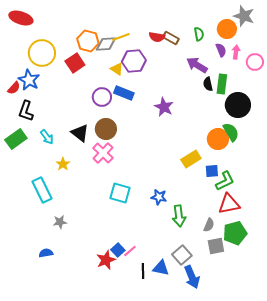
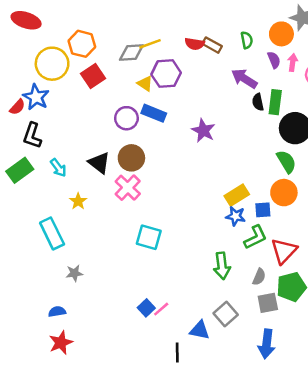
orange hexagon: (88, 41) -> (82, 44), moved
orange circle: (218, 139) -> (284, 193), moved
green L-shape: (225, 181) -> (255, 237), moved
blue star: (159, 197) -> (236, 216), moved
red triangle: (229, 204) -> (284, 251), turned -35
red star: (106, 260) -> (61, 343), moved
black line: (143, 271) -> (177, 352), moved
blue arrow: (192, 277) -> (267, 344), moved, turned 30

